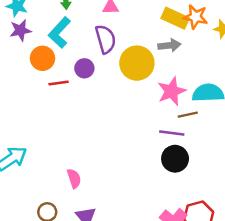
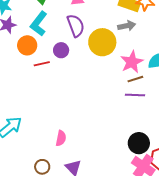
brown line: (188, 115) -> (135, 79), moved
black circle: (175, 159) -> (139, 143), moved
pink semicircle: (74, 178) -> (61, 138), turned 35

